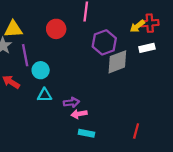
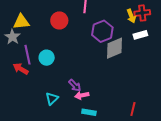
yellow arrow: (137, 26) -> (131, 16), turned -72
purple line: (25, 55) -> (28, 55), moved
cyan triangle: (44, 95) -> (52, 99), moved, turned -40
purple arrow: (71, 102) -> (75, 85), turned 56

